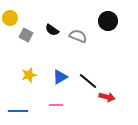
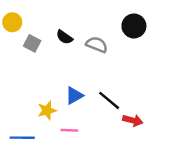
yellow star: (29, 75) -> (47, 110), moved

